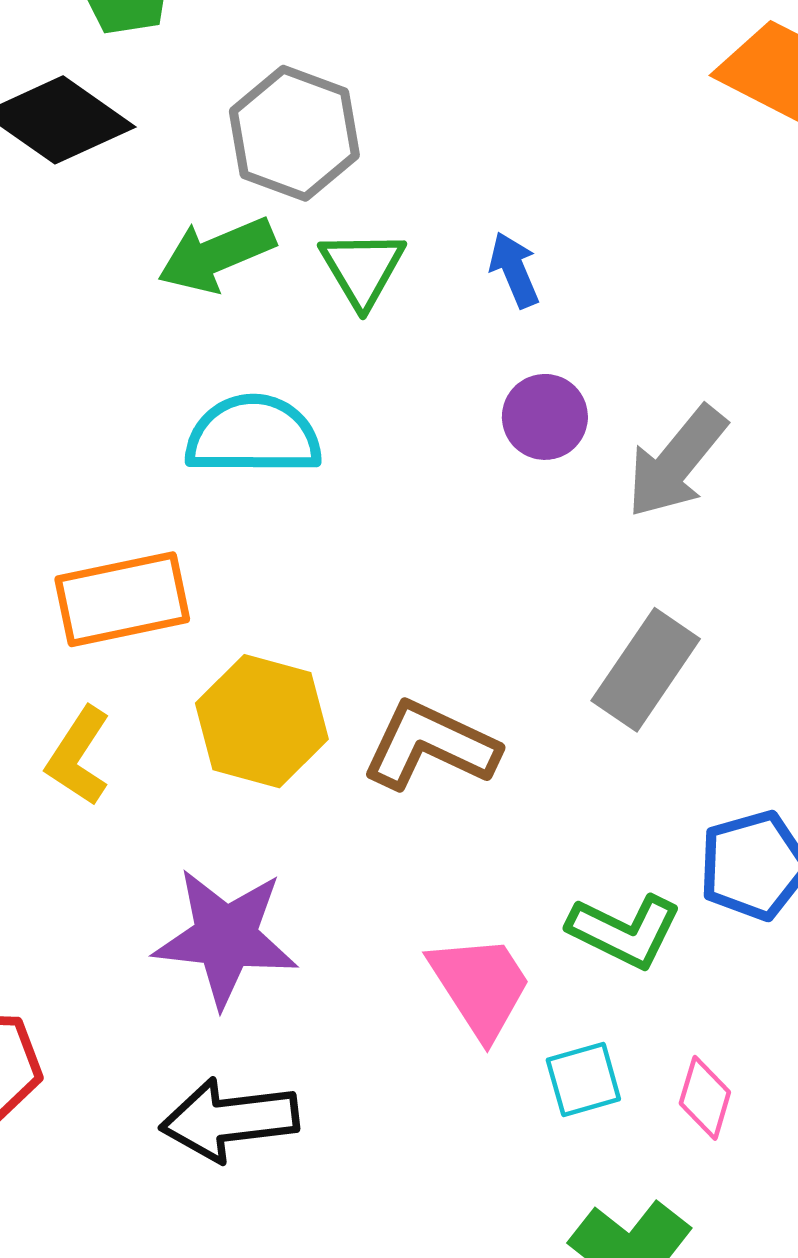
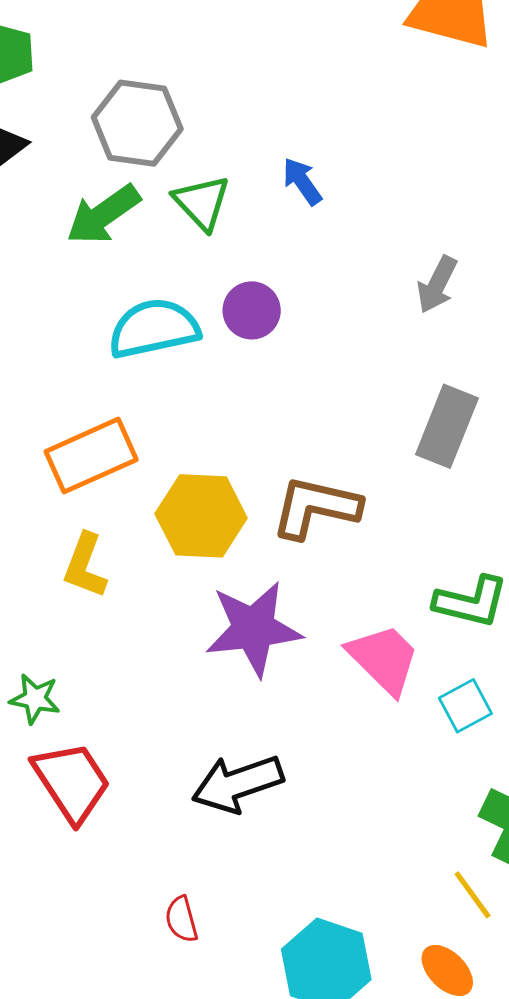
purple circle: (545, 417) -> (252, 310), moved
gray arrow: (676, 462) -> (437, 285), size x0.7
purple star: (226, 937) -> (253, 629), moved

